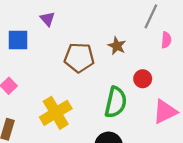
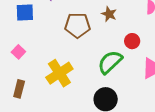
green semicircle: (116, 102) -> (110, 62), turned -144

